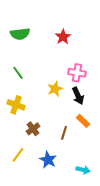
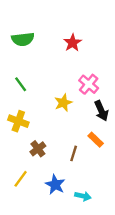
pink cross: (77, 73) -> (89, 84), turned 30
black arrow: (78, 96) -> (101, 111), moved
cyan arrow: (83, 170) -> (83, 196), moved

